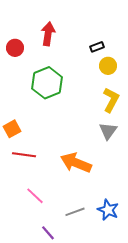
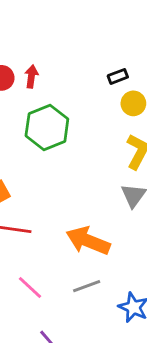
red arrow: (48, 34) -> (31, 76), moved, size x0.7
gray line: (75, 212) -> (87, 286), moved

